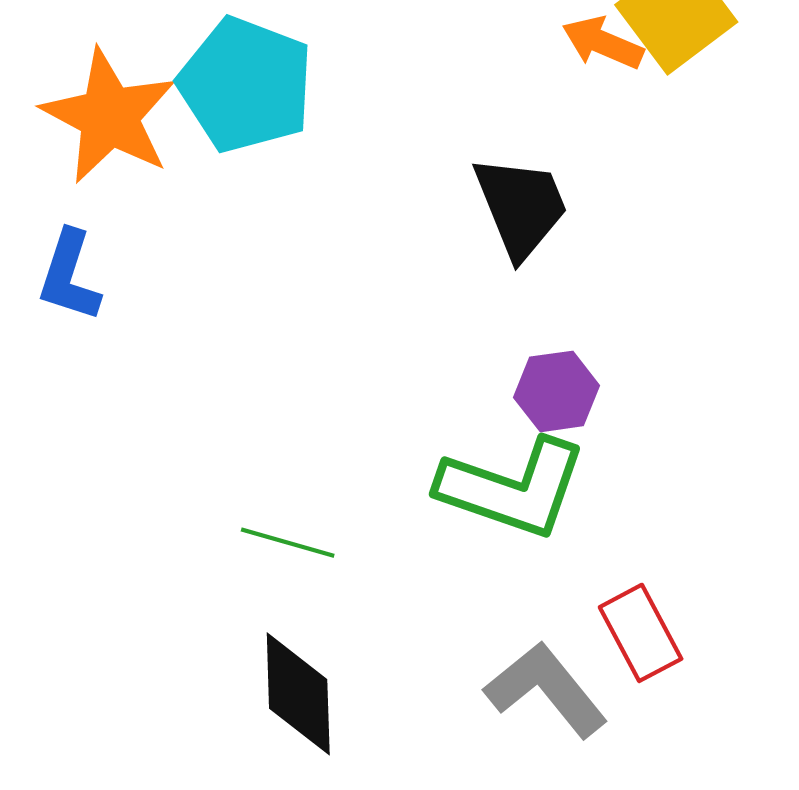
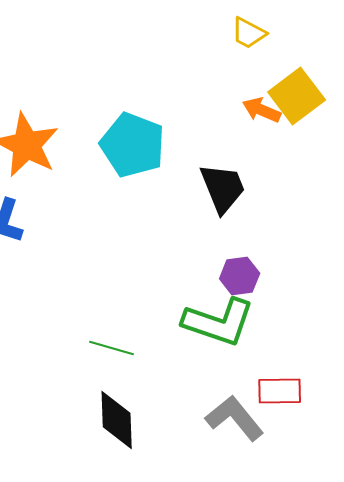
cyan pentagon: (246, 85) -> (133, 145), moved
red rectangle: (641, 633) -> (280, 391), turned -63

